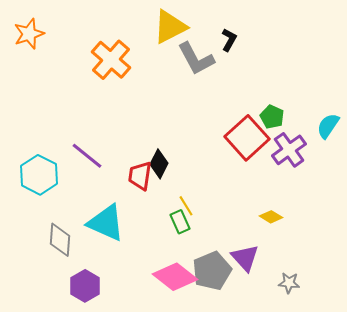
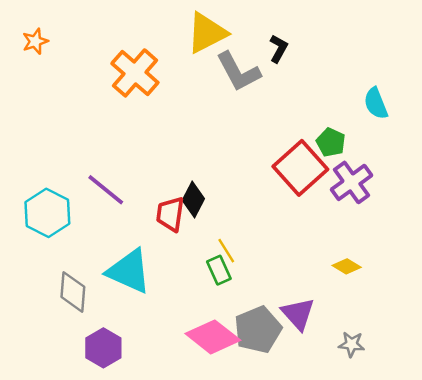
orange star: (29, 34) -> (35, 41), size x0.7
cyan semicircle: (328, 126) -> (376, 103), moved, turned -56
yellow diamond: (271, 217) -> (347, 266), moved

